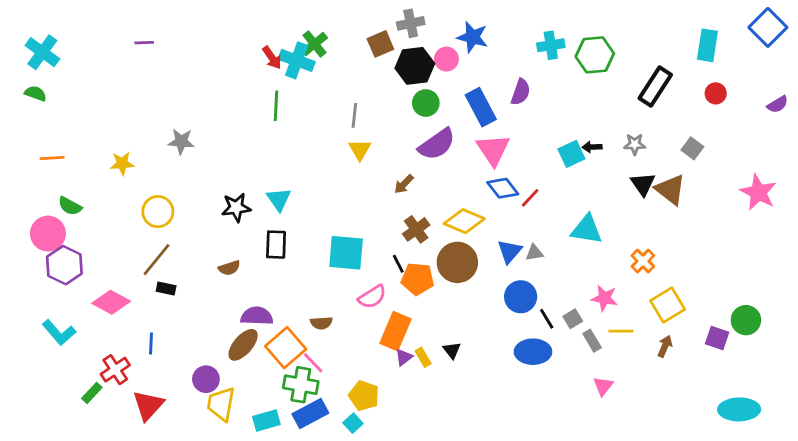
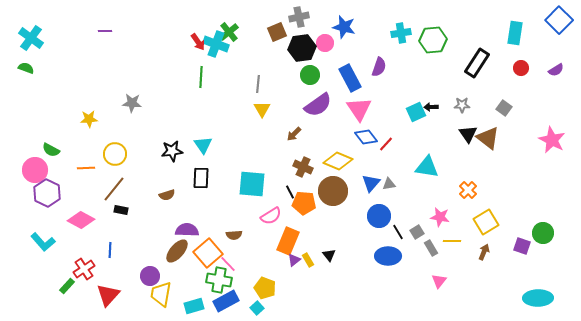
purple semicircle: (778, 104) -> (556, 70), moved
orange line: (52, 158) -> (86, 168), moved
brown cross: (416, 229) -> (303, 167), turned -30

